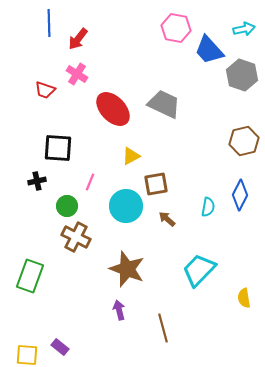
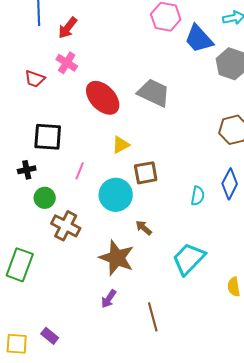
green circle: (67, 206) -> (45, 198), moved
brown arrow: (167, 219) -> (144, 228), moved
purple arrow: (119, 310) -> (109, 299), turned -132

